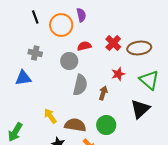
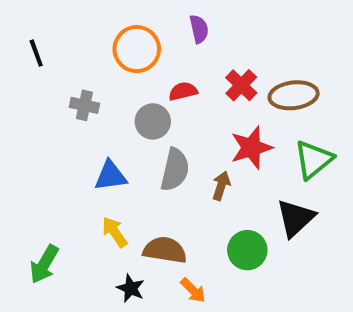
purple semicircle: (81, 15) -> (199, 29), moved
black line: (35, 17) -> (36, 53), moved
red star: (118, 74) -> (251, 148), size x1.5
blue triangle: (23, 78) -> (111, 176), moved
green triangle: (149, 80) -> (314, 160), turned 40
green circle: (106, 125) -> (247, 250), moved

